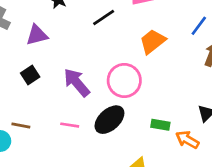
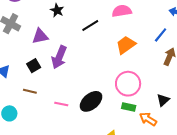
pink circle: (124, 80) -> (128, 84), moved
purple arrow: (77, 82) -> (59, 57), moved, turned -120
brown line: (21, 125) -> (30, 91), moved

